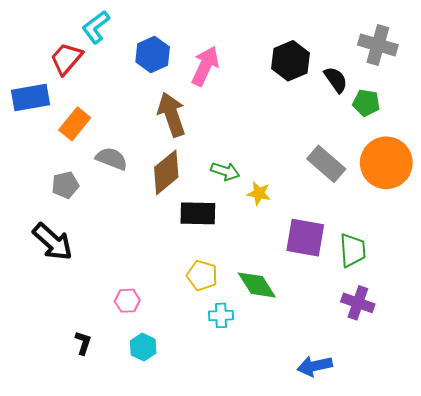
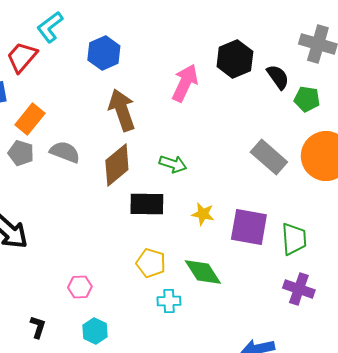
pink arrow: (205, 66) -> (185, 83), moved
gray pentagon: (65, 185) -> (21, 153), moved, turned 30
yellow star: (259, 193) -> (203, 214), moved

